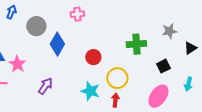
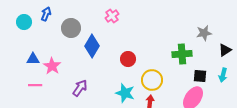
pink cross: (77, 14) -> (112, 16), turned -32
green cross: (136, 44) -> (182, 54), moved
black square: (163, 66) -> (200, 76), moved, turned 32
cyan arrow: (188, 84) -> (223, 75), moved

